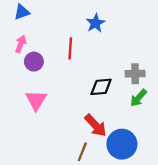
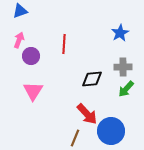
blue star: (96, 23) -> (120, 33), moved

